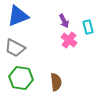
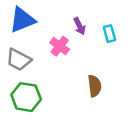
pink cross: (69, 40) -> (60, 46), moved
brown semicircle: (56, 82) -> (94, 86), moved

